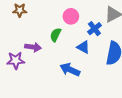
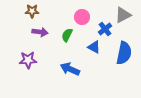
purple arrow: (33, 47) -> (40, 32), moved
blue arrow: (70, 70) -> (70, 69), moved

